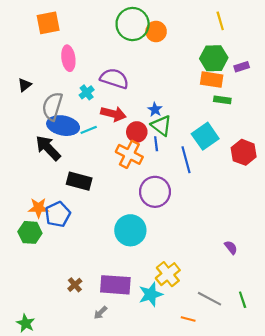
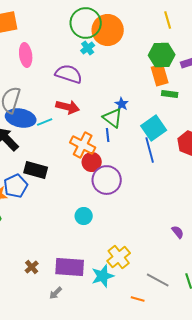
orange circle: (156, 31) -> (108, 30), size x1.6
orange rectangle: (212, 80) -> (160, 75), turned 65
cyan cross: (87, 92) -> (88, 48), moved
blue star: (155, 110) -> (122, 104), moved
red circle: (137, 132) -> (92, 162), moved
blue line: (186, 160) -> (150, 150), moved
blue pentagon: (58, 214) -> (16, 186), moved
cyan circle: (130, 230) -> (84, 216), size x0.6

